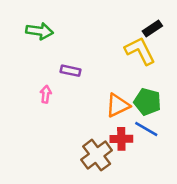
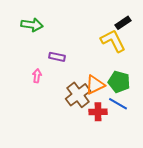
brown cross: (97, 155) -> (78, 95), moved

